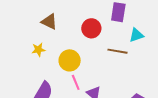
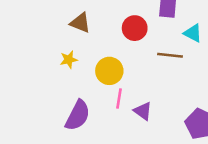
cyan triangle: (136, 35) -> (193, 33), turned 49
pink line: (76, 82) -> (119, 99), turned 35

